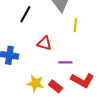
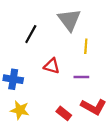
purple line: (65, 62) -> (81, 77), moved
yellow star: (35, 83) -> (20, 110), moved

